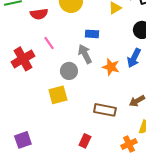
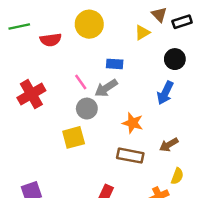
pink line: (49, 43) -> (81, 82), moved
gray arrow: (85, 54) -> (106, 88), turned -96
orange star: (111, 67) -> (133, 123), moved

